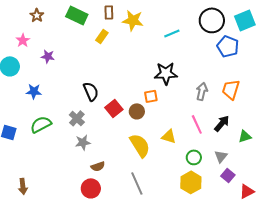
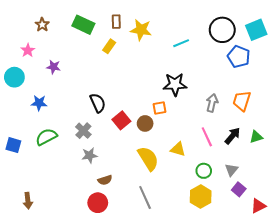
green triangle: (245, 136) -> (256, 137), moved

